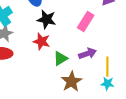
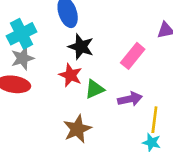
green triangle: (60, 58) -> (95, 89), moved
brown star: (71, 81) -> (77, 129), moved

